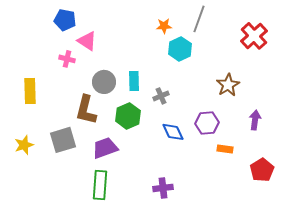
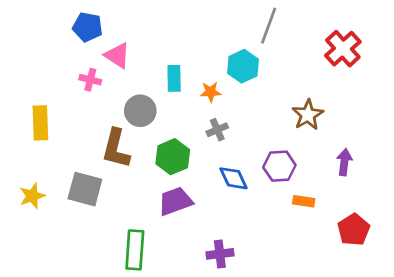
orange star: (164, 26) -> (211, 92), moved
cyan rectangle: (134, 81) -> (174, 78), moved
gray square: (63, 140) -> (85, 189), turned 32
purple trapezoid: (105, 148) -> (175, 201), moved

